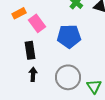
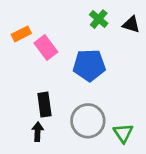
black rectangle: (30, 50) -> (44, 105), moved
black arrow: (33, 74) -> (38, 132), moved

